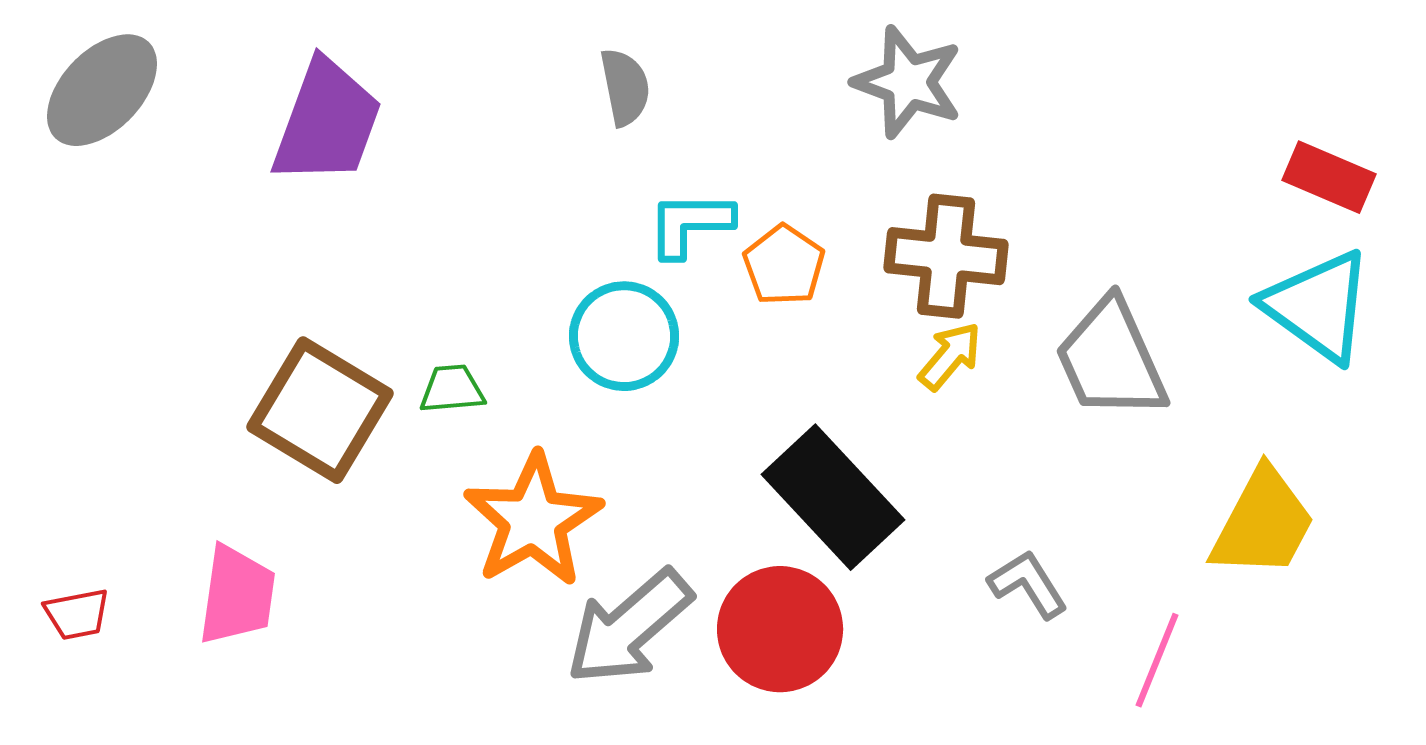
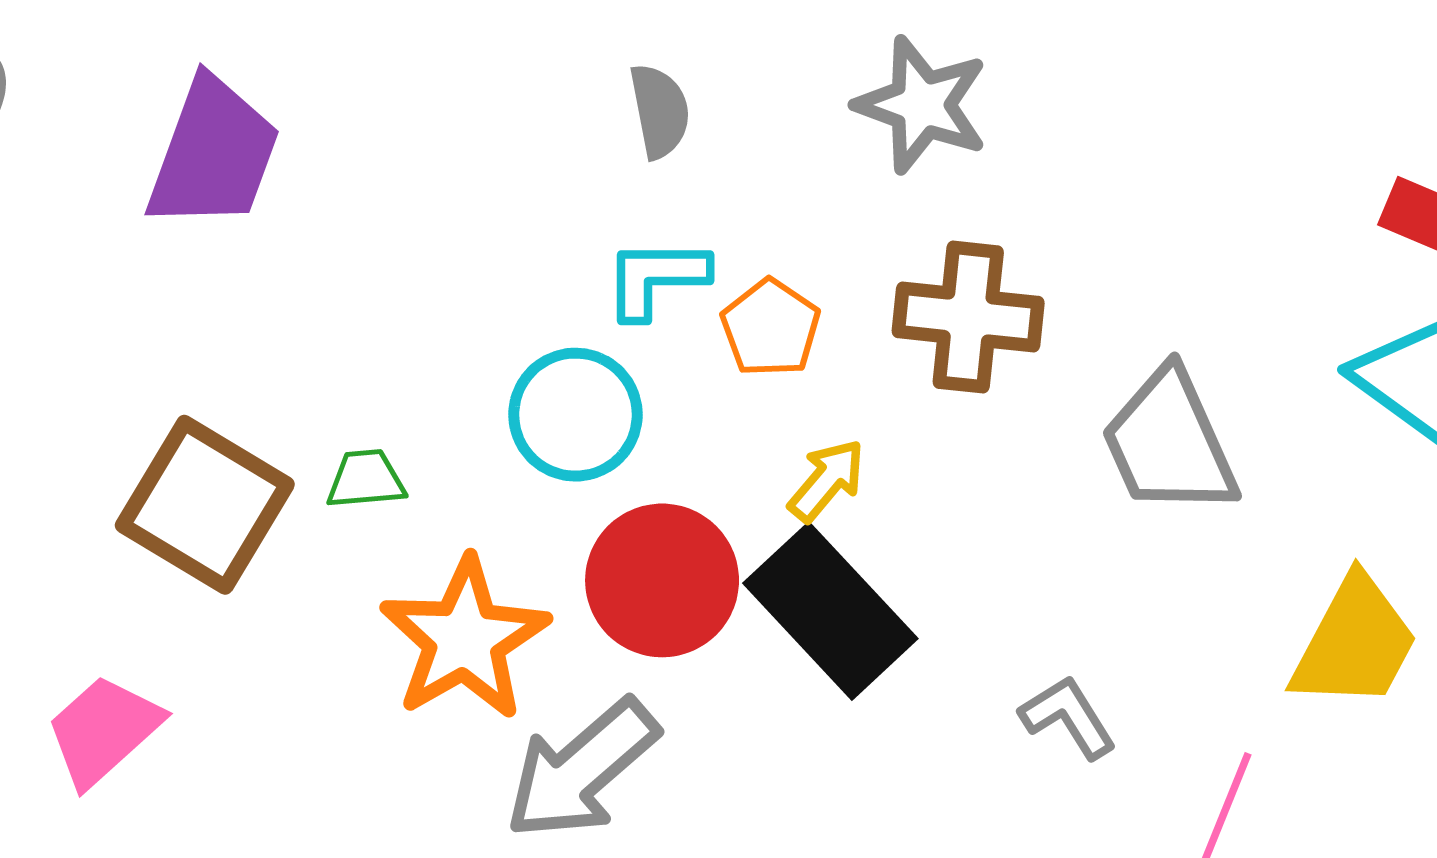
gray semicircle: (625, 87) -> (660, 111), moved
yellow arrow: (950, 356) -> (827, 480), moved
pink trapezoid: (237, 595) -> (104, 730), turned -140
red circle: (780, 629) -> (662, 580), moved

